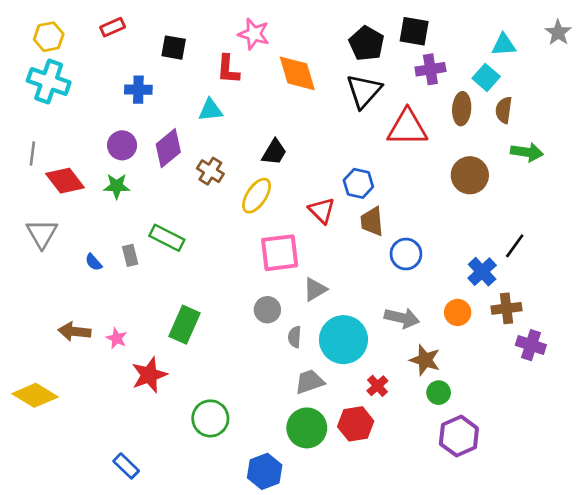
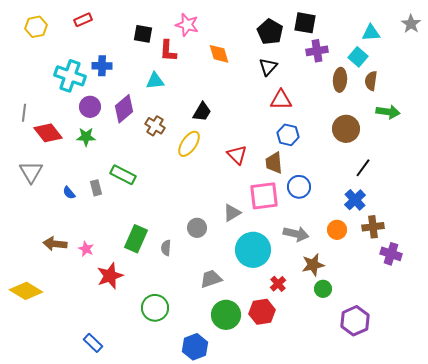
black square: (174, 48) -> (143, 34), moved
orange diamond: (297, 73) -> (219, 54), size x0.7
cyan cross: (49, 82) -> (70, 76), moved
black triangle: (364, 91) -> (268, 67), size x0.7
red triangle: (407, 128) -> (281, 100), moved, size x0.7
blue hexagon: (358, 183) -> (288, 135), moved
black line: (515, 246) -> (363, 168), moved
pink square: (280, 253) -> (264, 196), moved
gray semicircle: (295, 337) -> (166, 248), moved
brown star: (425, 360) -> (313, 265), turned -30
gray trapezoid: (310, 382) -> (211, 279), moved
purple hexagon: (459, 436) -> (355, 321), moved

